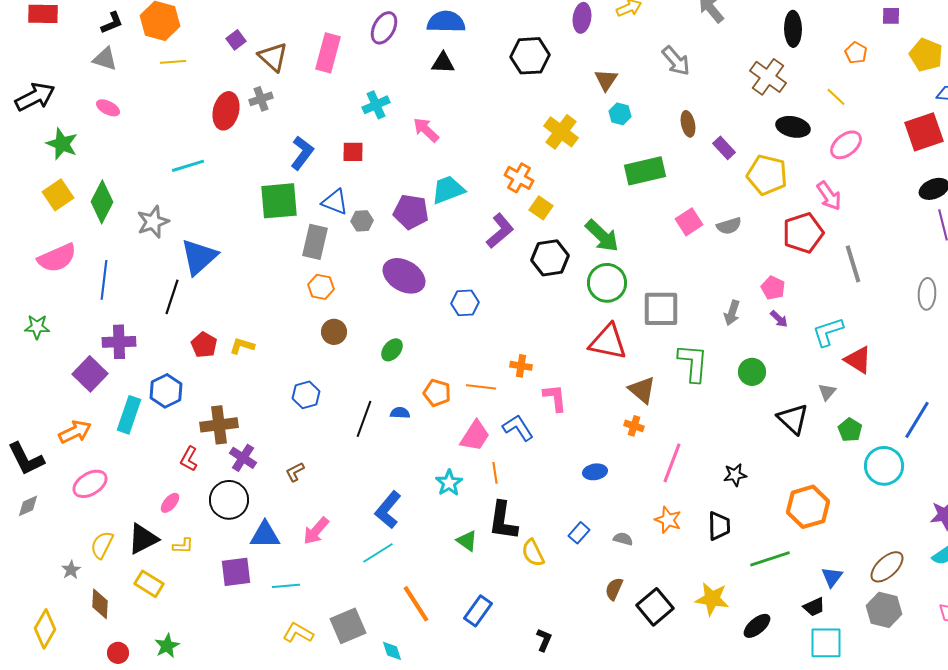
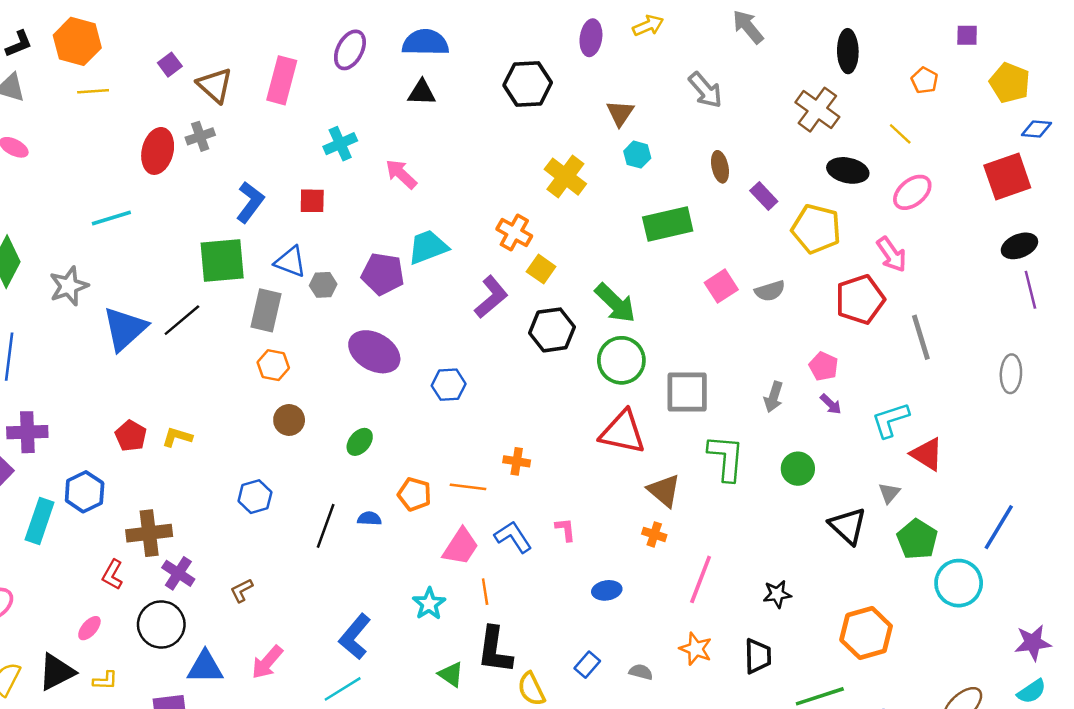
black line: (172, 297) -> (182, 320), moved, turned 32
pink L-shape: (555, 398) -> (565, 530), moved, size x0.7
green pentagon: (850, 430) -> (917, 539), size x1.4

